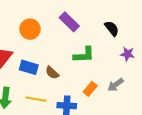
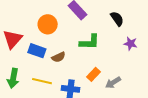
orange circle: (30, 29) -> (48, 24), moved
brown semicircle: (52, 73) -> (59, 57), turned -72
gray arrow: (116, 85) -> (113, 83), moved

